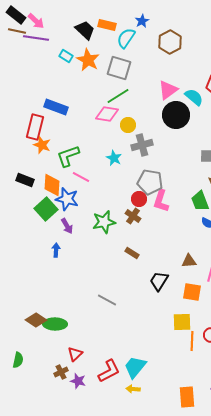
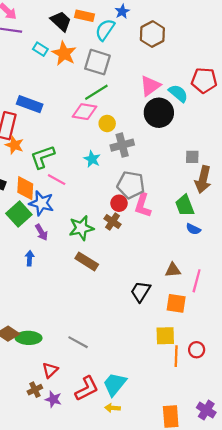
brown rectangle: (132, 253) -> (87, 261), moved, size x1.5
gray line: (107, 300) -> (78, 342), moved

